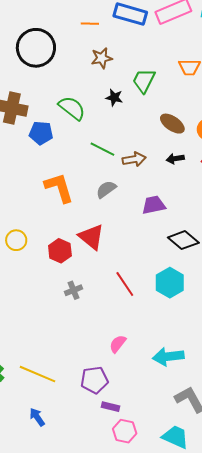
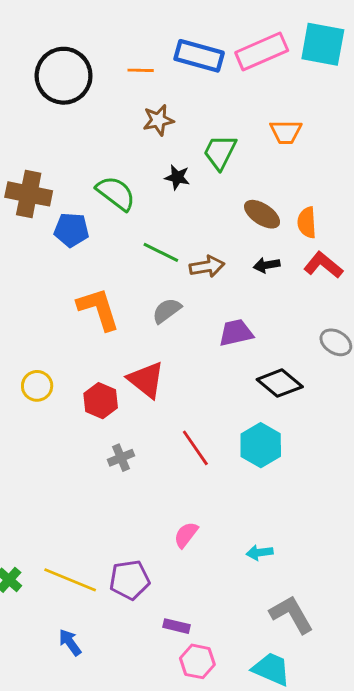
black circle: (36, 48) -> (64, 76), moved
cyan arrow: (168, 357) -> (260, 553), size x0.6
purple pentagon: (94, 380) -> (130, 580), moved

